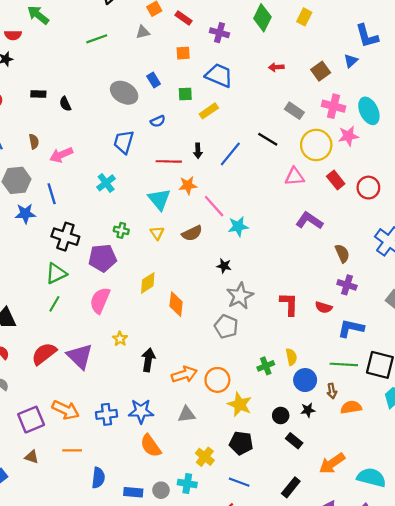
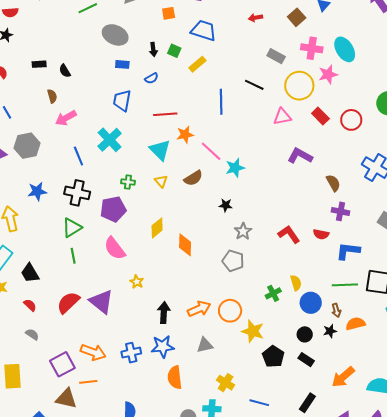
blue rectangle: (154, 80) -> (122, 64), moved, turned -48
gray ellipse: (124, 93) -> (115, 35), moved
green square: (185, 94) -> (174, 51), turned 32
brown semicircle: (34, 142) -> (52, 96), moved
black arrow: (198, 151) -> (153, 49), moved
blue line: (230, 154) -> (221, 102), turned -35
cyan cross: (106, 183) -> (110, 140), size x1.4
blue line: (52, 194) -> (78, 156), moved
blue star: (25, 214) -> (37, 191), moved
gray star: (240, 296) -> (243, 231), size x0.7
pink semicircle: (100, 300) -> (115, 248), turned -55
green line: (54, 304) -> (73, 256), turned -35
red L-shape: (289, 304) -> (289, 234), turned -30
black arrow: (148, 360) -> (164, 313), moved
black star: (308, 410) -> (330, 331), moved
black circle: (281, 415) -> (305, 334), moved
black pentagon: (241, 443) -> (273, 357), moved, turned 30
orange semicircle: (151, 446) -> (175, 377), turned 35
orange line: (72, 450) -> (88, 382), moved
brown triangle: (32, 457) -> (66, 399), size x1.6

